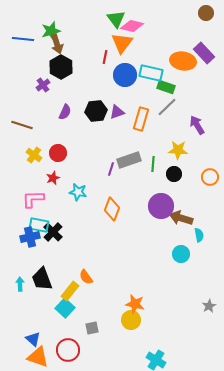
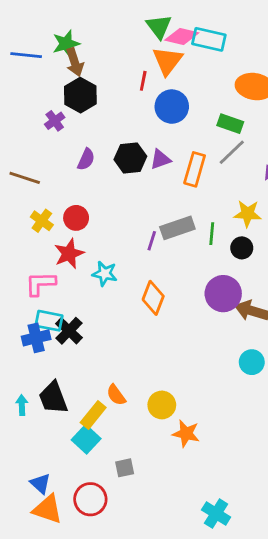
cyan rectangle: (151, 73) -> (209, 39), moved
red star: (53, 178) -> (69, 254), size x1.5
yellow circle: (131, 320) -> (162, 405), moved

